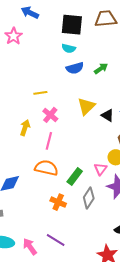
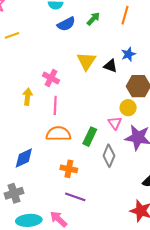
yellow line: (40, 93) -> (12, 35), moved
orange cross: (58, 202) -> (69, 169), moved
purple line: (56, 240) -> (75, 197), moved

